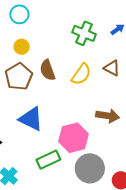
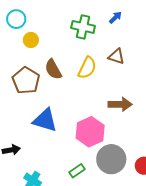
yellow circle: (22, 47) -> (31, 40), moved
green rectangle: (48, 160) -> (77, 171), moved, size x0.7

